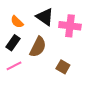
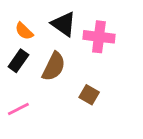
pink line: (14, 66) -> (18, 109), moved

